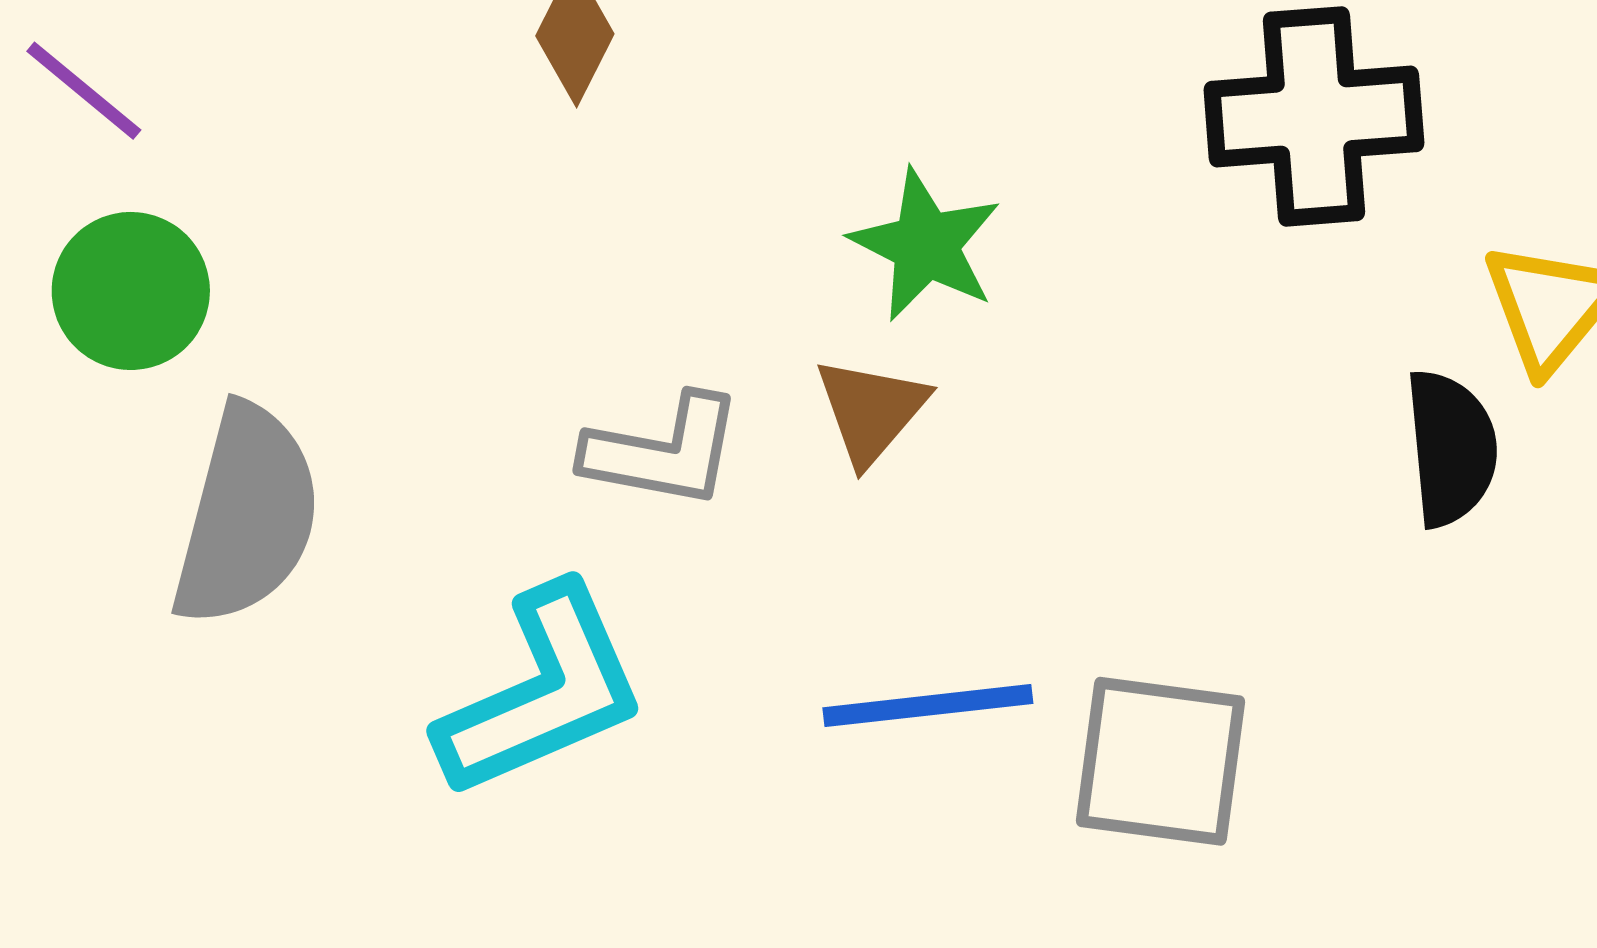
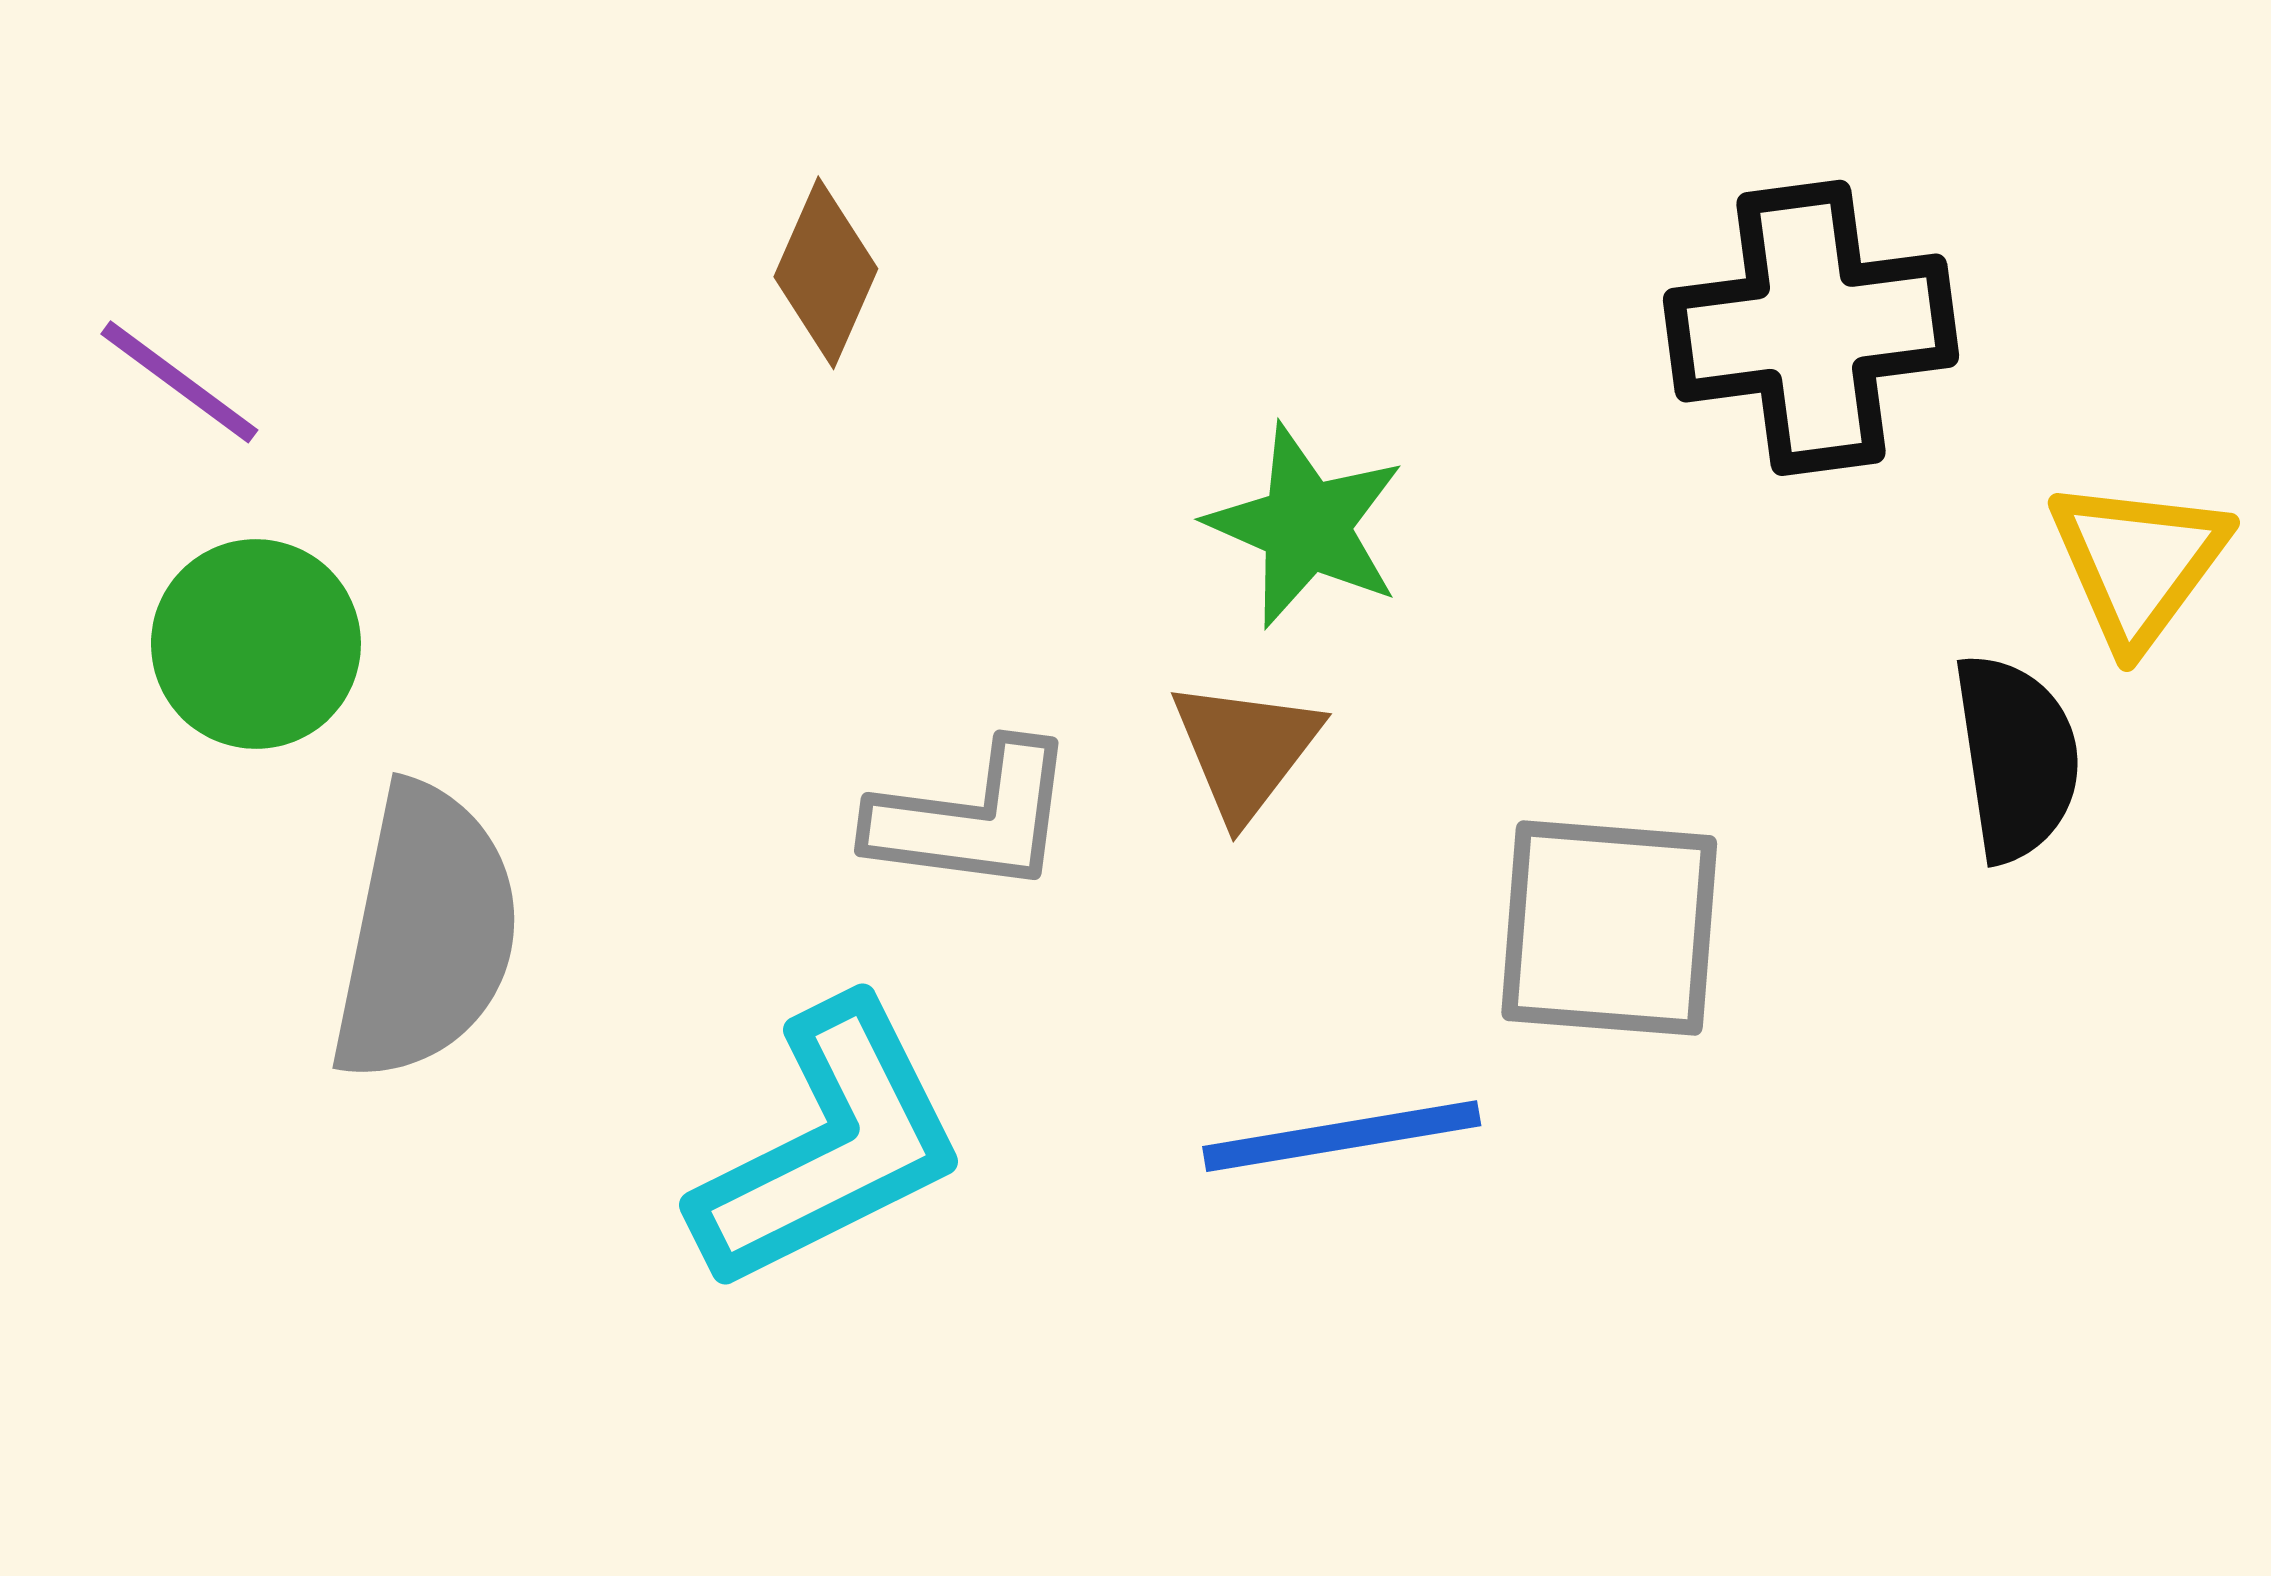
gray square: (1161, 761) -> (1609, 928), moved

